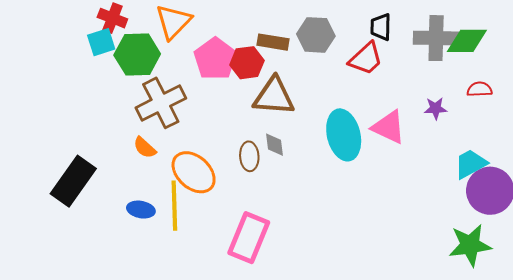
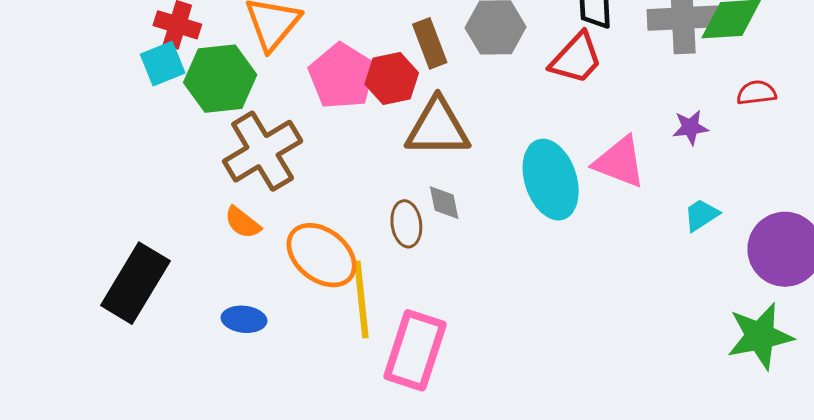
brown rectangle: (273, 42) -> (430, 43), turned 64
cyan trapezoid: (471, 164) -> (701, 215), moved, size x0.7
yellow line: (174, 206) -> (361, 299), moved

